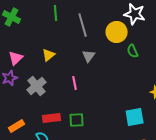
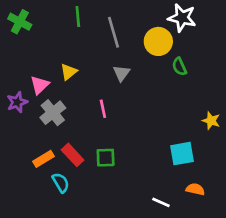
pink triangle: (16, 58) -> (40, 85), moved
red rectangle: (52, 118) -> (73, 155), turned 54
orange rectangle: (17, 126) -> (44, 159), moved

